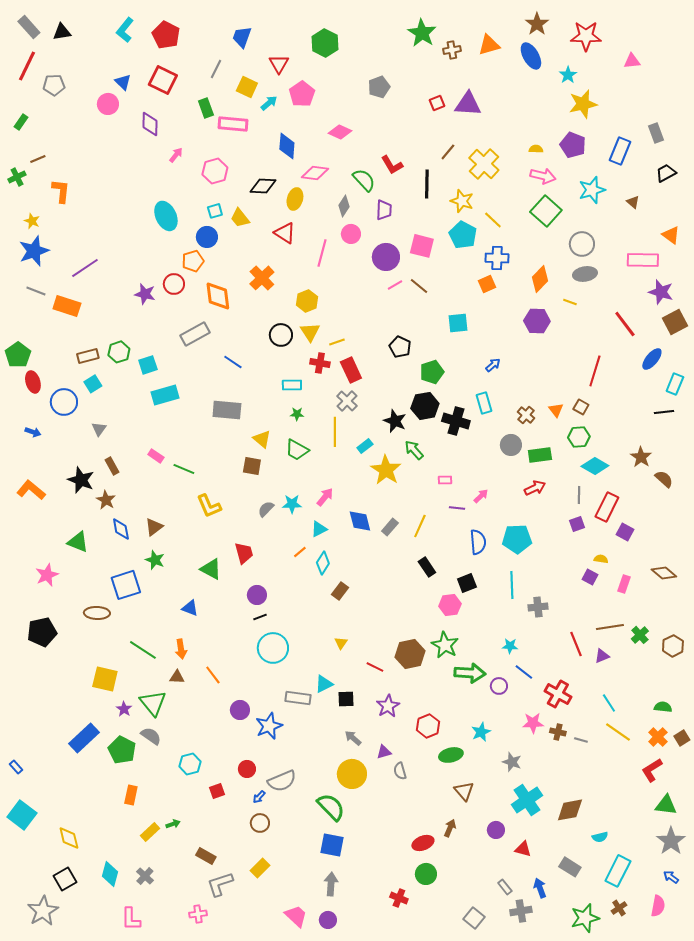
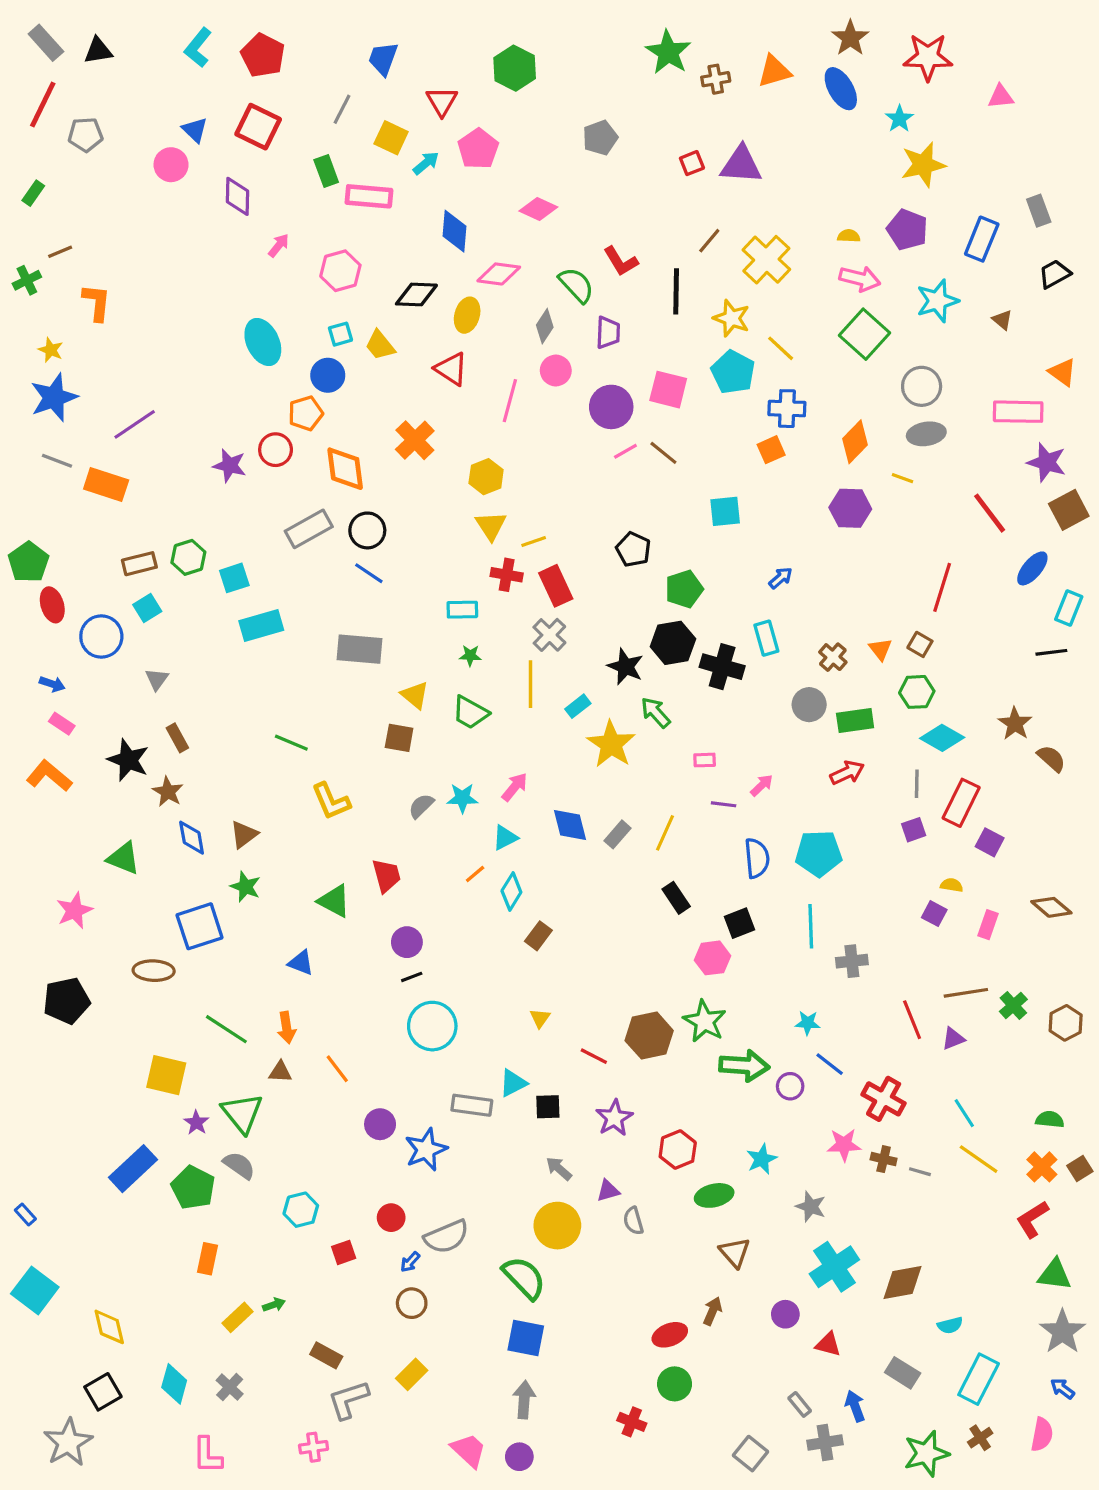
black circle: (281, 335) -> (367, 530), moved
pink rectangle: (156, 456) -> (62, 724), moved

